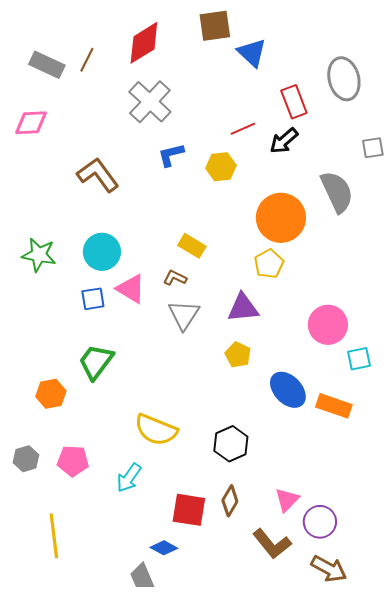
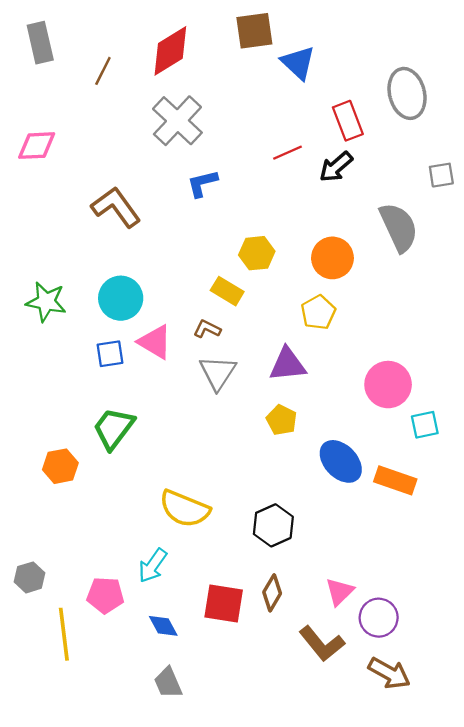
gray rectangle: (47, 65) -> (40, 43), moved, turned 52
yellow hexagon: (221, 167) -> (257, 253), moved
orange circle: (281, 218) -> (332, 258), size x0.7
gray hexagon: (26, 459) -> (30, 577), moved
pink pentagon: (73, 461) -> (105, 595), moved
blue diamond: (164, 548) -> (163, 626), moved, turned 32

